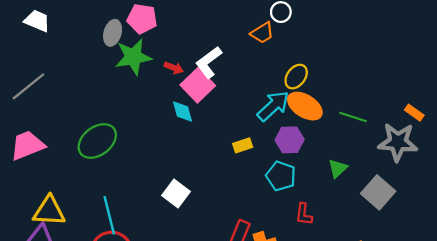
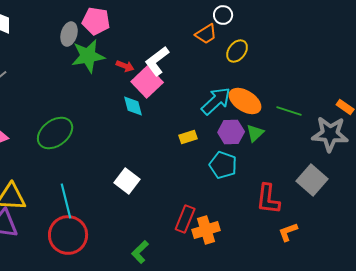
yellow ellipse: (296, 77) -> (237, 51), moved
green triangle: (338, 168) -> (255, 133), moved
red L-shape: (304, 214) -> (268, 199), moved, size x1.5

